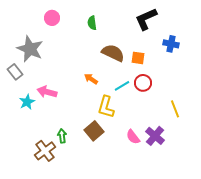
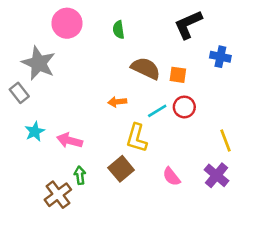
pink circle: (52, 18) -> (67, 23), size x1.5
orange arrow: (91, 79) -> (117, 102), turned -40
pink arrow: (47, 92) -> (70, 141), moved
purple cross: (155, 136) -> (217, 175), moved

